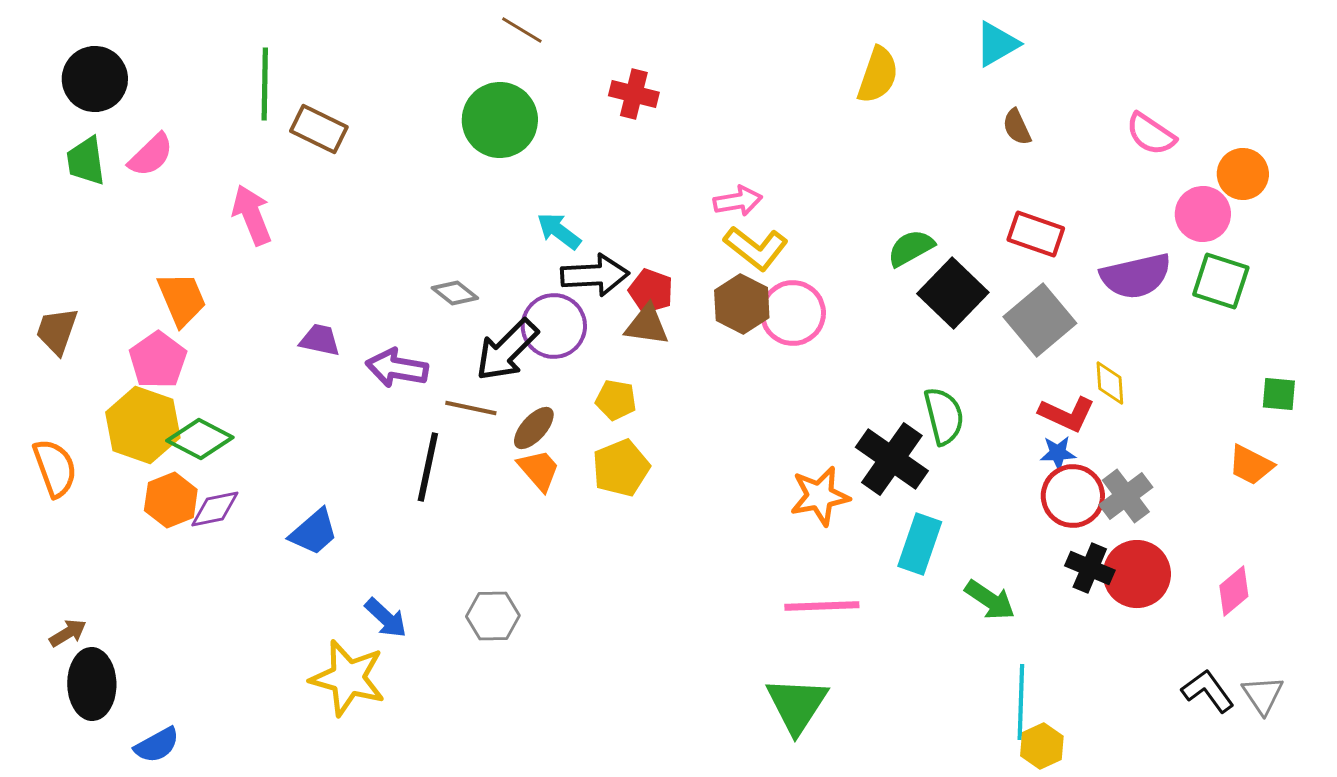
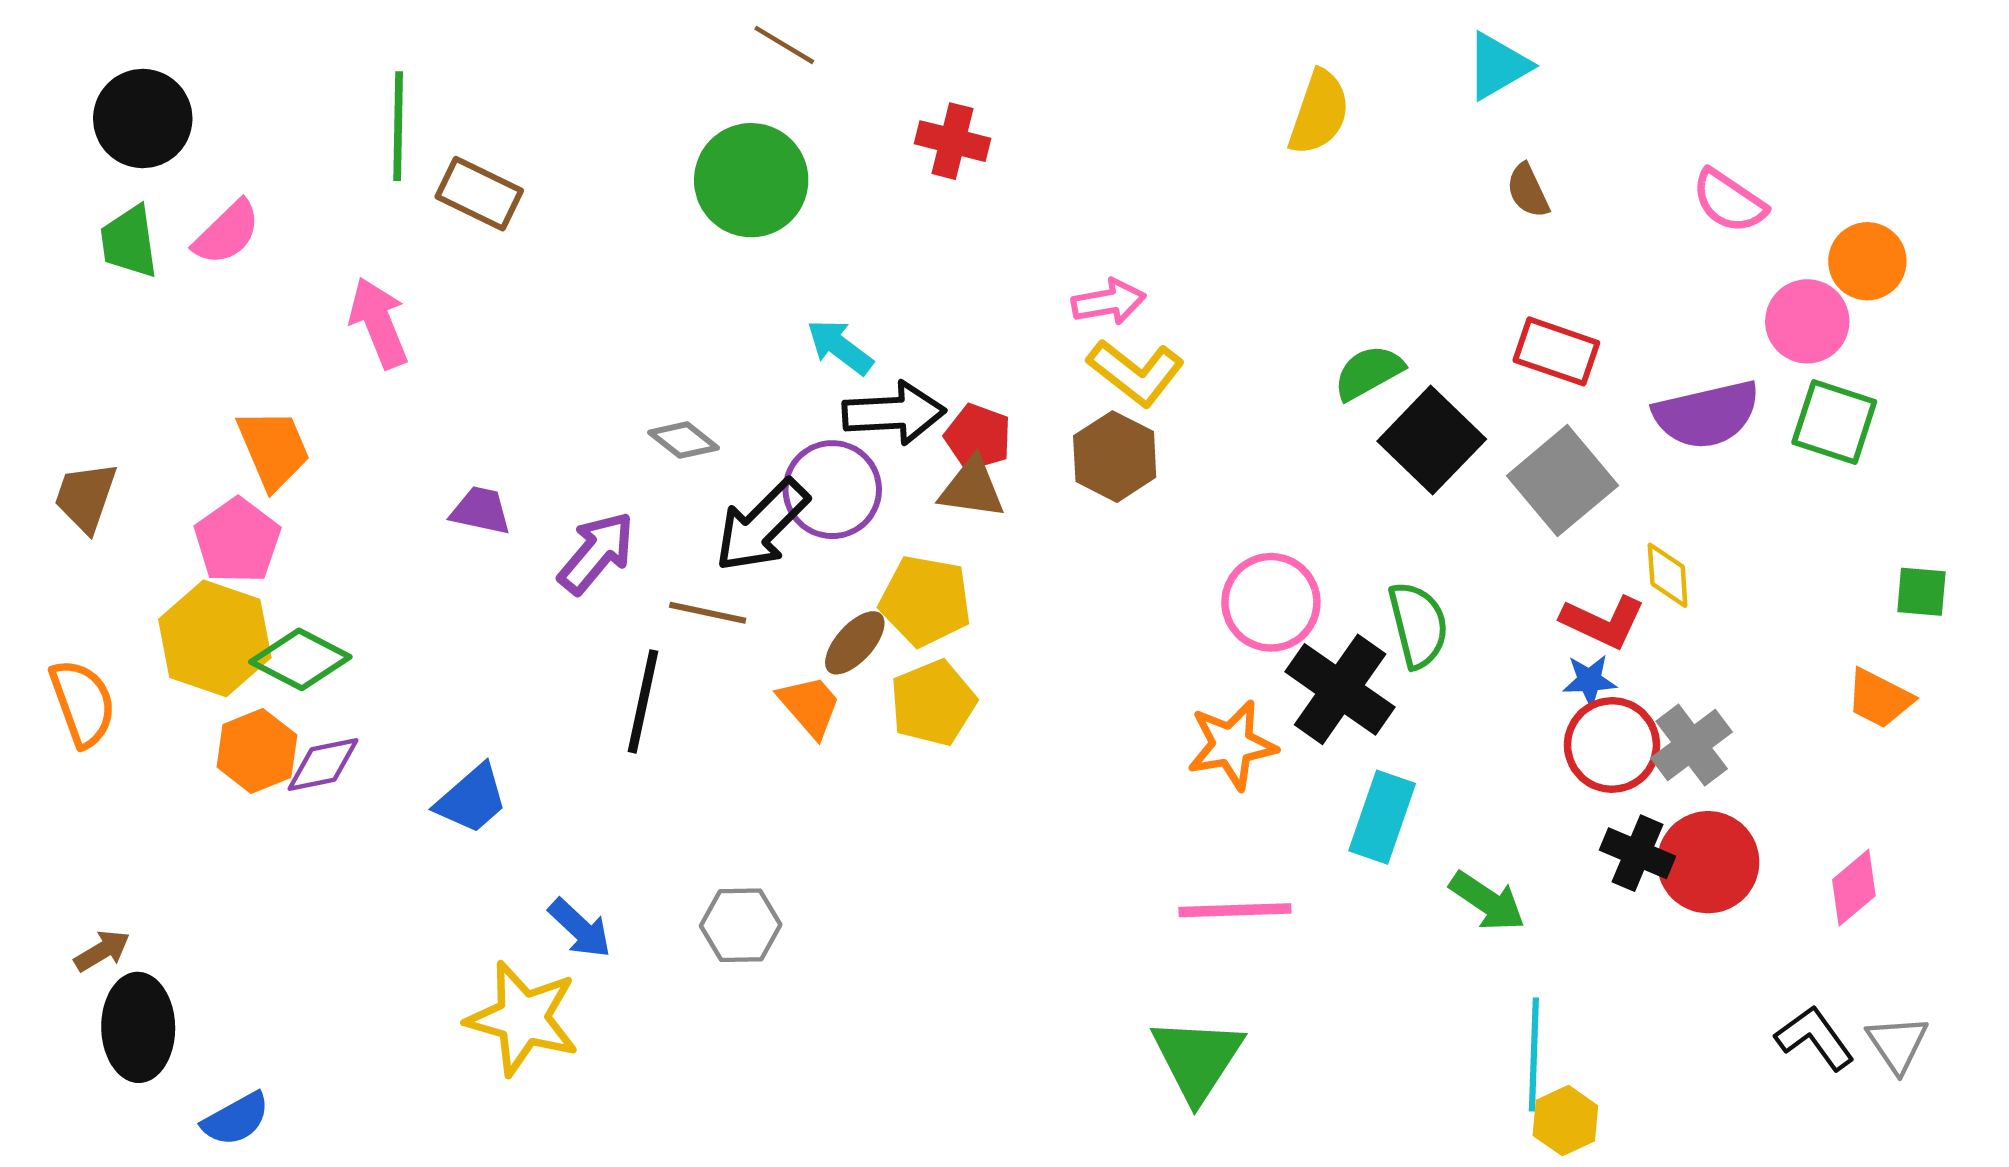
pink circle: (793, 313) -> (1271, 602), moved
purple arrow: (397, 368) -> (596, 553), turned 120
yellow pentagon: (616, 400) -> (925, 601), size x1.5
brown ellipse: (534, 428) -> (855, 643), moved

